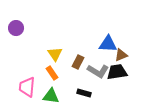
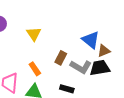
blue triangle: (108, 44) -> (91, 40), turned 36
yellow triangle: (55, 54) -> (34, 34), moved

